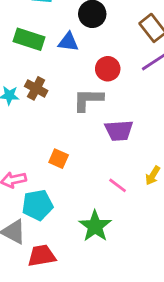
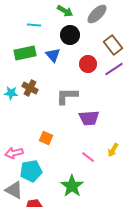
green rectangle: (29, 39) -> (25, 53), turned -30
blue triangle: (68, 42) -> (53, 55), turned 42
red circle: (108, 69) -> (88, 64), moved

